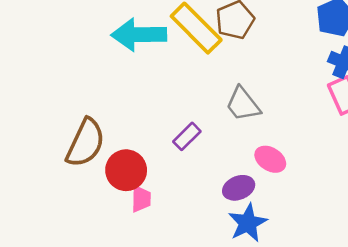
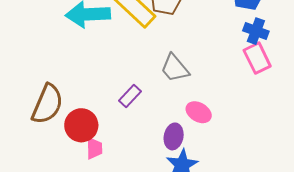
purple ellipse: (239, 188) -> (174, 136), turned -55

